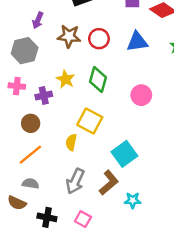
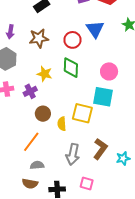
red circle: (99, 39) -> (72, 40), moved
blue triangle: (137, 42) -> (95, 29), turned -42
yellow square: (90, 121) -> (82, 113), moved
brown circle: (31, 123) -> (43, 114), moved
cyan square: (124, 154) -> (103, 97), moved, turned -30

